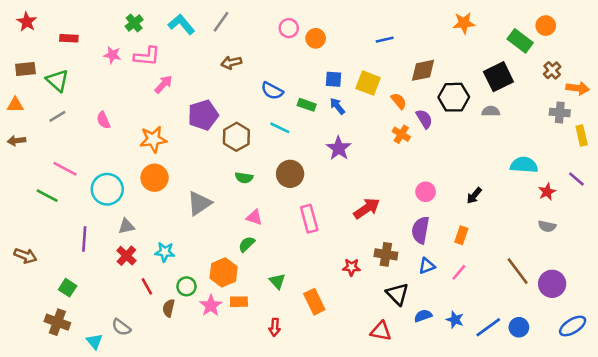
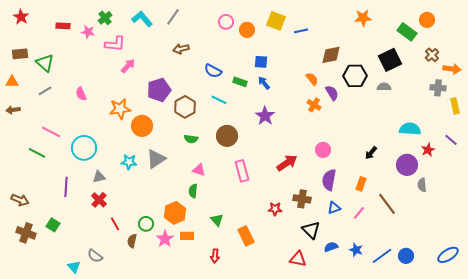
red rectangle: (69, 38) -> (63, 26), moved
pink star: (112, 55) -> (88, 32), moved
yellow square: (368, 83) -> (276, 21), moved
orange circle: (155, 178) -> (142, 126), moved
pink circle: (426, 192) -> (323, 150), moved
gray semicircle: (547, 226) -> (422, 185), moved, turned 72
green semicircle: (247, 244) -> (193, 191), turned -40
cyan star: (165, 252) -> (129, 162), moved
brown line: (518, 271) -> (387, 204), moved
purple circle: (552, 284) -> (407, 165), moved
brown cross: (57, 322) -> (26, 233), moved

